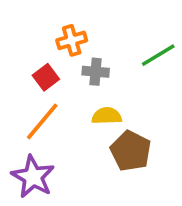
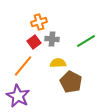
green line: (158, 55) -> (86, 41), moved
red square: (46, 77) -> (34, 42), moved

